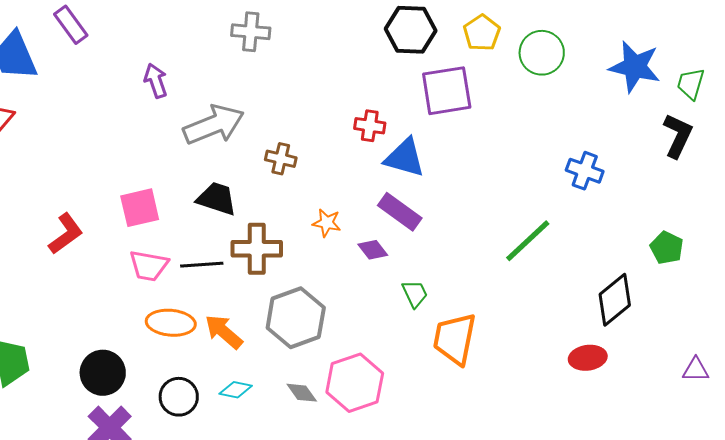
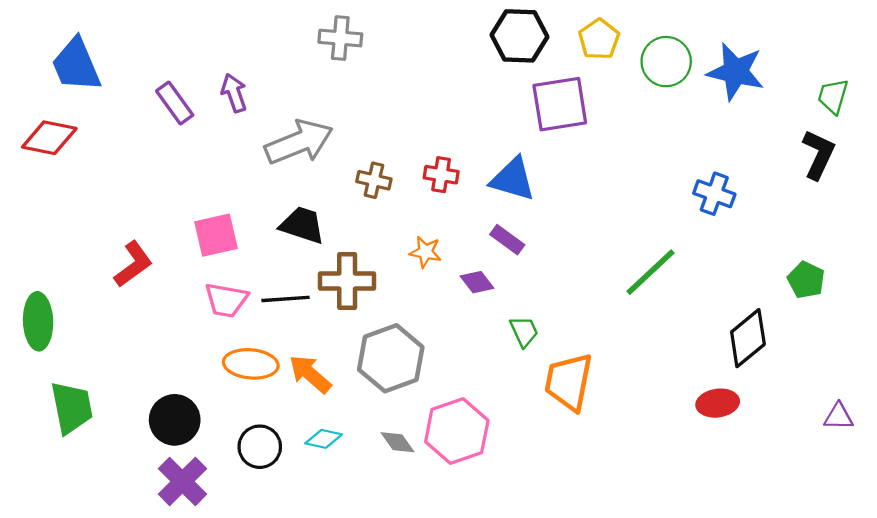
purple rectangle: (71, 25) -> (175, 103), moved
blue star: (635, 67) -> (736, 72), moved
red cross: (370, 126) -> (441, 175), moved
purple rectangle: (400, 212) -> (507, 240), size x0.7

